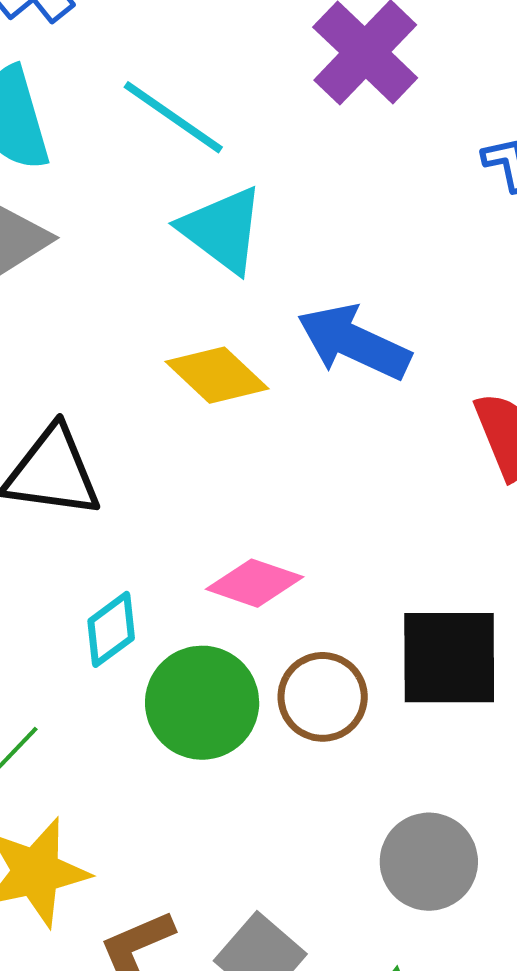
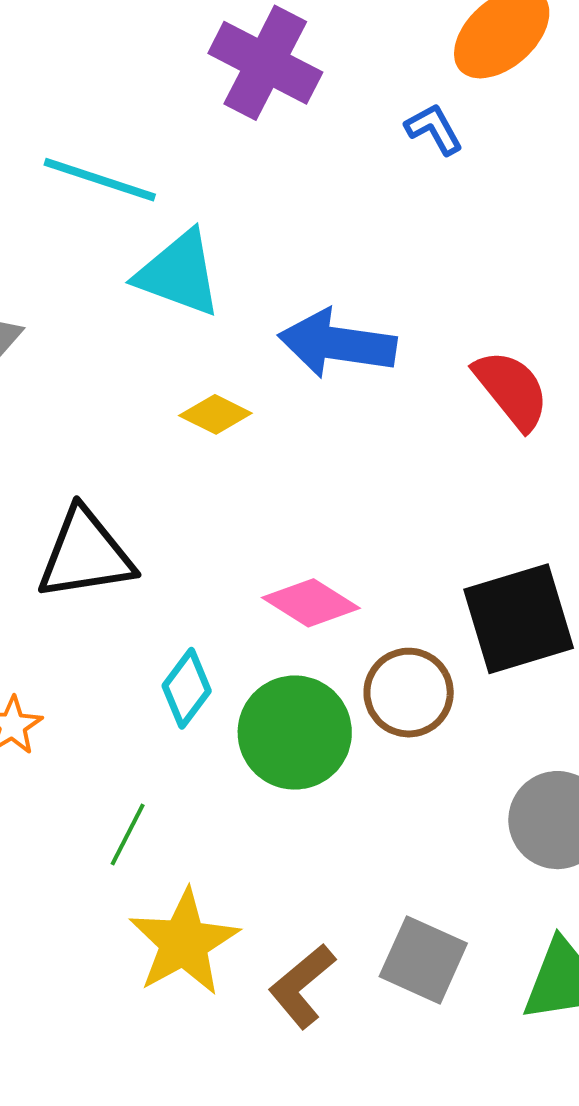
yellow diamond: (217, 375) -> (215, 414), size x0.7
pink diamond: (255, 583) -> (311, 603), turned 30

